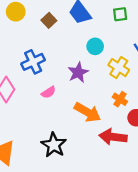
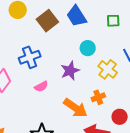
brown square: (49, 20) -> (47, 21), size x1.5
orange cross: (120, 99) -> (98, 97), moved, turned 32

